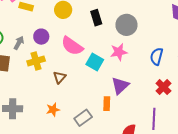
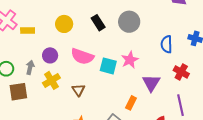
pink star: (119, 52) -> (130, 60), moved
purple triangle: (120, 86) -> (151, 83), moved
orange rectangle: (107, 104) -> (131, 103), turned 40

